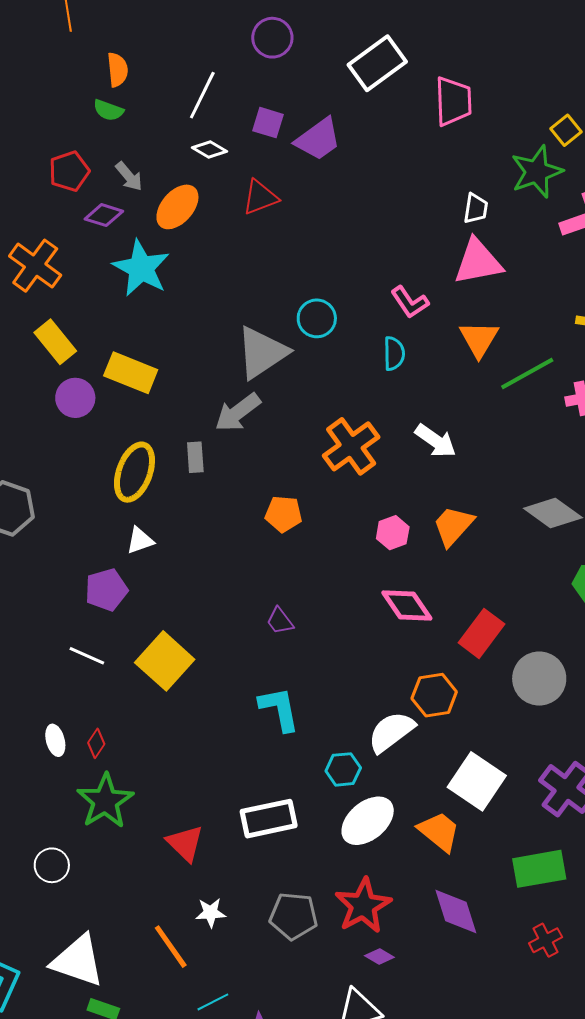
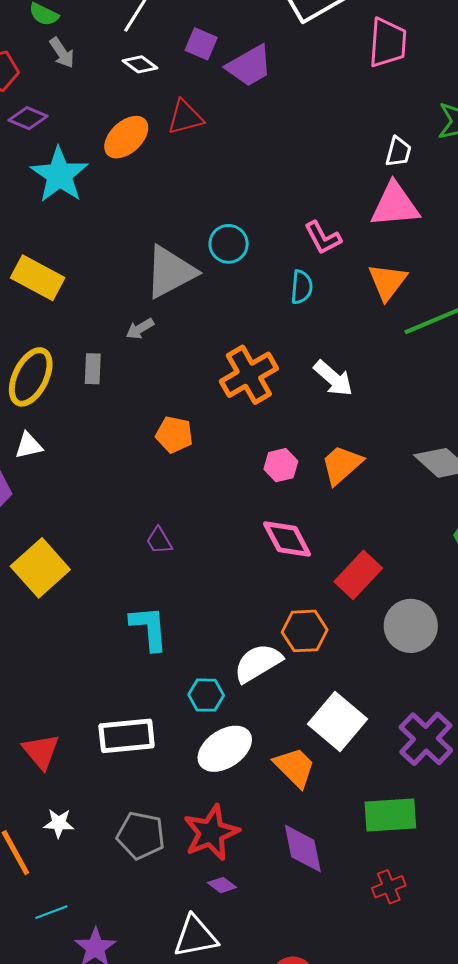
gray arrow: (129, 176) -> (62, 53), moved
orange ellipse: (177, 207) -> (126, 137), moved
gray arrow: (238, 412) -> (140, 329), size x0.6

